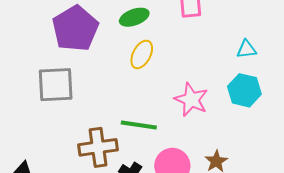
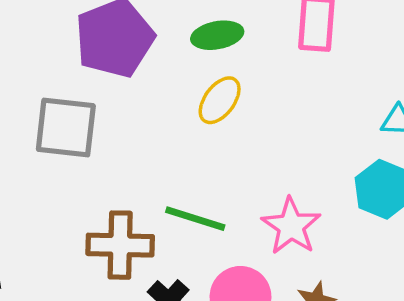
pink star: (191, 100) -> (291, 226), moved

